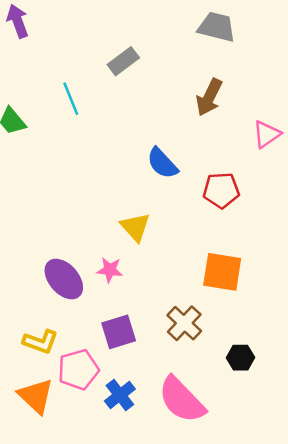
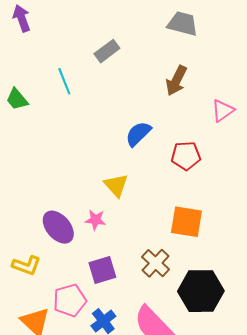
blue semicircle: (162, 163) -> (138, 134), turned 88
yellow L-shape: (40, 342) -> (26, 265), moved
black hexagon: (241, 358) -> (201, 291), size x2.0

